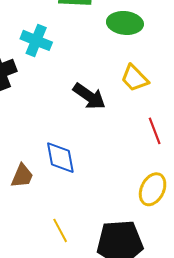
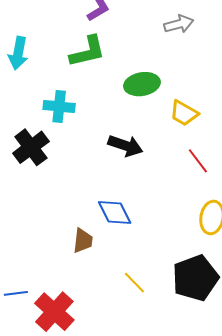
green ellipse: (125, 23) -> (142, 84), moved
yellow trapezoid: (135, 78) -> (184, 113), moved

